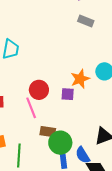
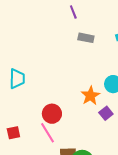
purple square: (68, 94) -> (106, 113), moved, turned -32

